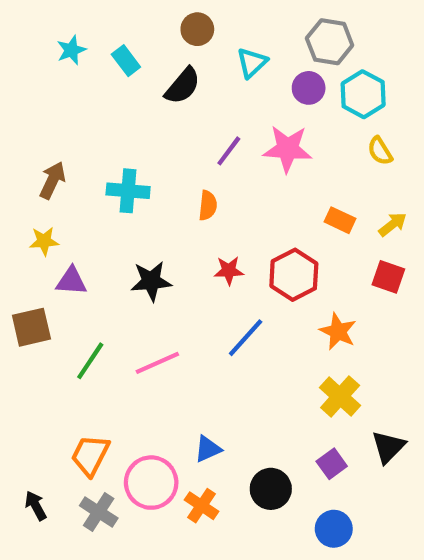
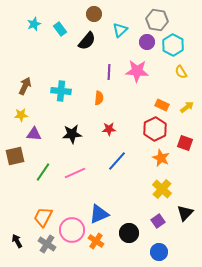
purple line: (229, 151) -> (109, 72), turned -35
red hexagon: (294, 275) -> (155, 129), moved
red square: (388, 277) -> (185, 143), moved
blue triangle: (208, 449) -> (99, 214), size x1.5

